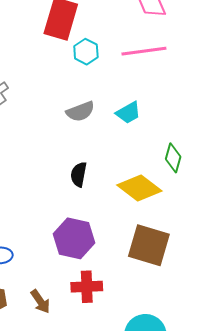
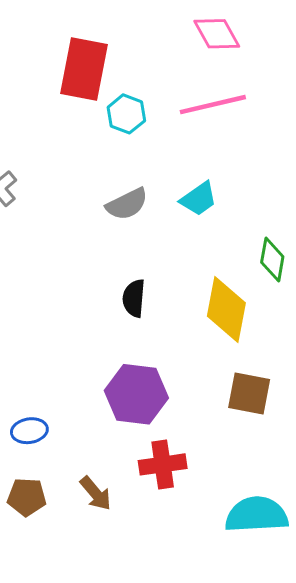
yellow diamond: (139, 188) -> (226, 310), turned 69
brown square: (149, 245) -> (249, 394), size x0.7

